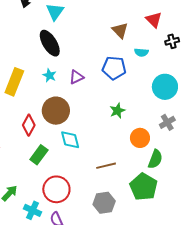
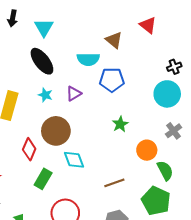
black cross: (172, 41) -> (174, 67), moved
cyan semicircle: (141, 52) -> (88, 59), moved, size x1.5
green semicircle: (155, 159) -> (165, 171), turned -42

